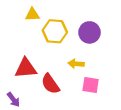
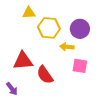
yellow arrow: (76, 64) -> (67, 47), moved
pink square: (91, 85) -> (80, 66), moved

